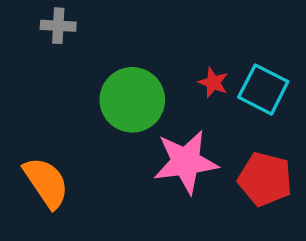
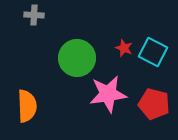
orange semicircle: (46, 183) -> (27, 106), turned 32

